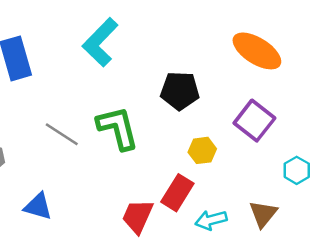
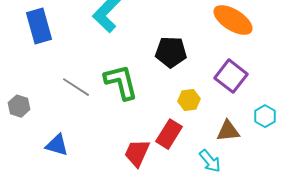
brown triangle: (263, 214) -> (228, 131), moved, turned 45
cyan arrow: (211, 220) -> (210, 161), moved, turned -115

